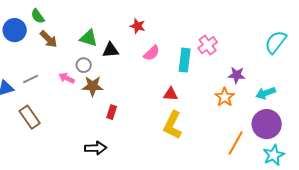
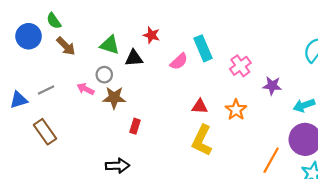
red star: (138, 26) -> (151, 35), moved
pink cross: (208, 45) -> (240, 66), moved
cyan rectangle: (185, 60) -> (203, 48), moved, turned -30
orange star: (225, 97) -> (236, 110), moved

